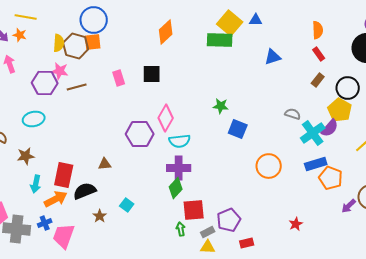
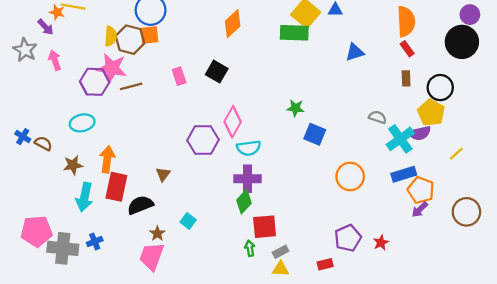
orange semicircle: (318, 30) -> (406, 21), size x1.5
orange star: (20, 35) -> (57, 12), moved
pink star: (60, 71) -> (112, 68), size x1.5
black square: (152, 74) -> (217, 72), turned 30
brown rectangle: (318, 80) -> (406, 78), turned -40
purple semicircle: (330, 128) -> (420, 133), turned 36
brown triangle: (105, 164) -> (163, 174), turned -48
cyan arrow: (36, 184) -> (84, 197), size x1.4
orange arrow: (56, 199) -> (107, 159), moved, turned -55
purple arrow: (349, 206) -> (420, 210), moved
purple pentagon: (229, 220) -> (348, 238), moved
pink trapezoid: (64, 236) -> (152, 256), moved

